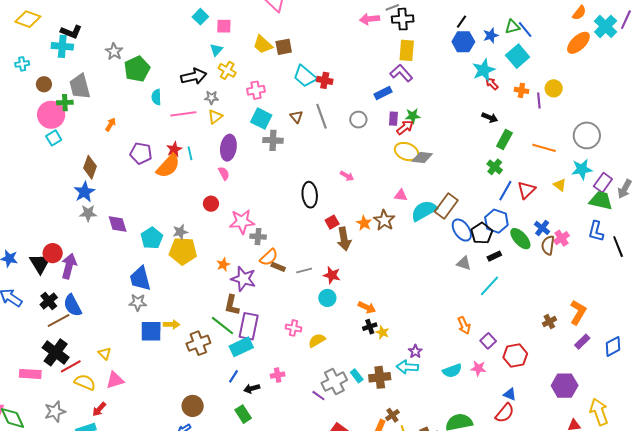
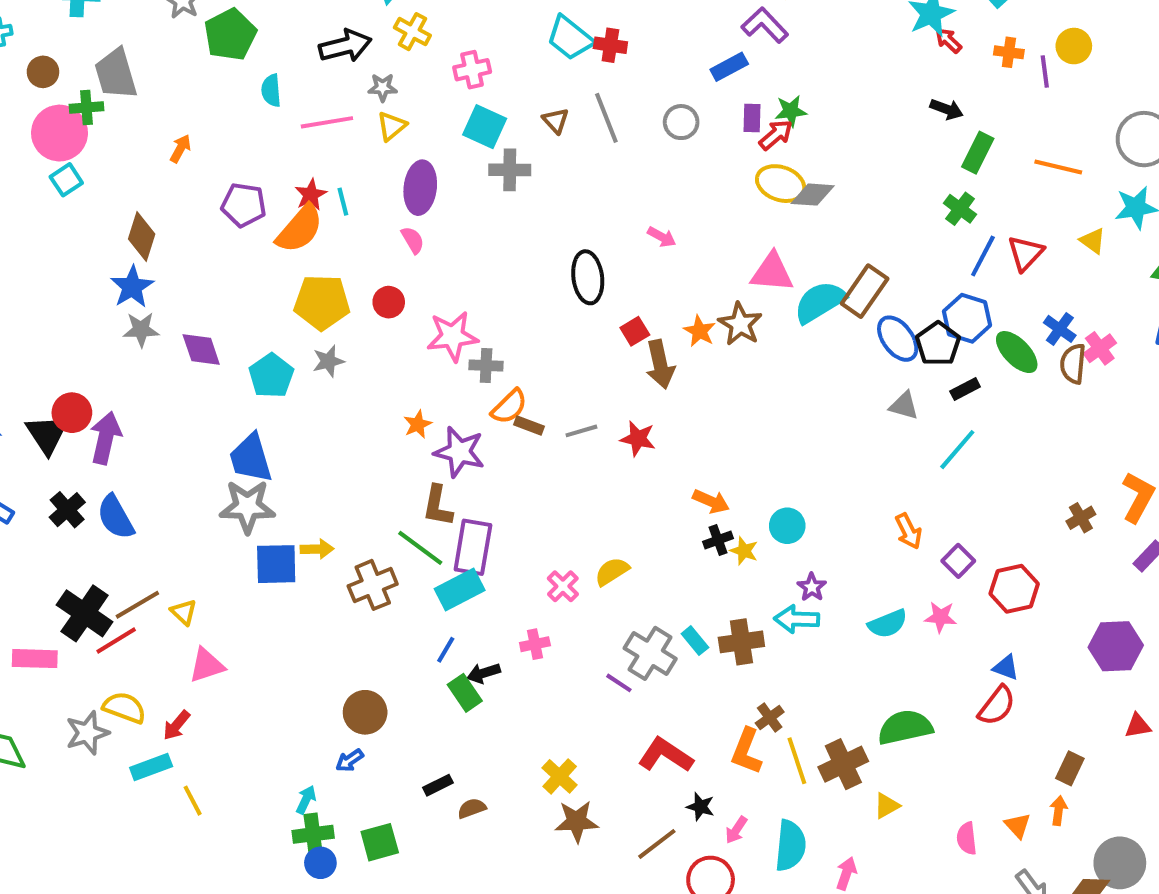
pink triangle: (401, 195) -> (772, 272), size x1.6
yellow pentagon: (183, 251) -> (322, 302), moved
cyan circle: (327, 298) -> (787, 526), moved
gray star: (138, 302) -> (247, 507), size x1.5
brown line: (59, 321) -> (137, 605), moved
pink cross: (294, 328) -> (563, 586), moved, turned 35
yellow semicircle: (85, 382) -> (124, 708), moved
gray cross: (334, 382) -> (650, 653), turned -30
green rectangle: (243, 414) -> (465, 693), moved

